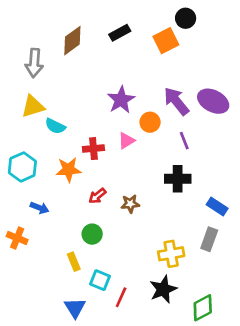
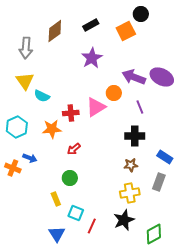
purple star: (121, 100) -> (92, 58), moved
purple arrow: (176, 101) -> (134, 77), turned -30
yellow triangle: (33, 106) -> (25, 81), turned -48
pink triangle: (126, 141) -> (96, 107), size x1.5
brown star: (130, 204) -> (131, 165), moved
orange cross: (17, 238) -> (13, 168), moved

